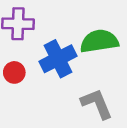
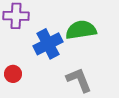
red circle: (14, 72) -> (13, 74), moved

